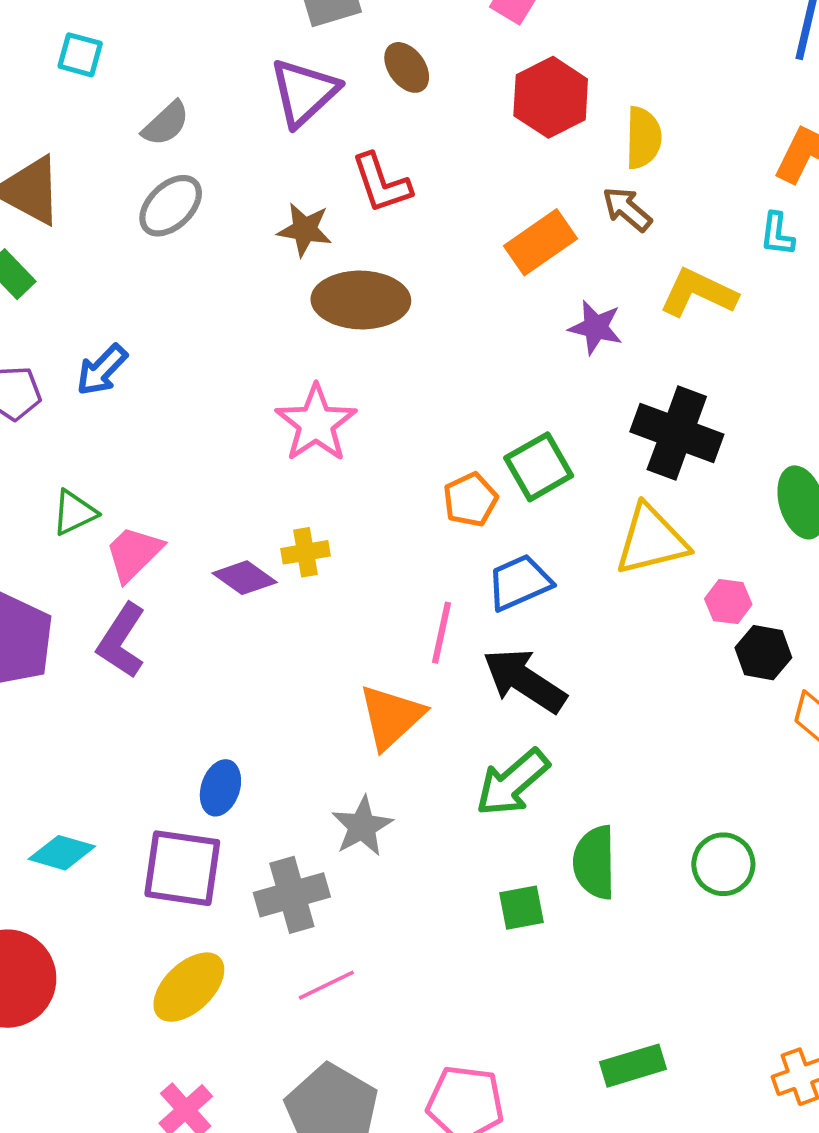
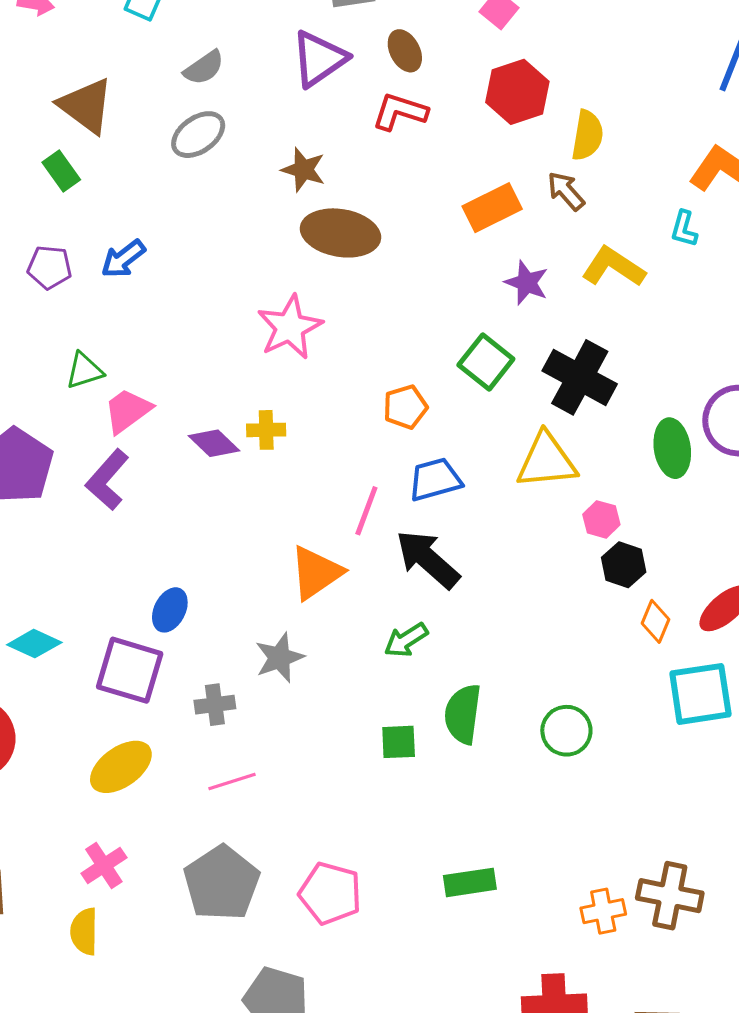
red L-shape: (381, 183) -> (400, 112), moved, turned 118
green square: (539, 467) -> (486, 362), moved, turned -30
green arrow: (512, 783) -> (406, 640), size x0.7
gray cross: (292, 895) -> (215, 705), size x0.7

